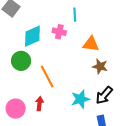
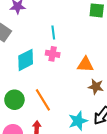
cyan line: (75, 15) -> (53, 32), moved
green circle: (21, 61) -> (14, 100), moved

